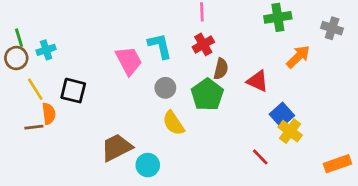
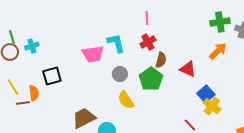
green cross: (278, 17) -> (220, 22), moved
pink trapezoid: (129, 61) -> (93, 54), turned 110
yellow line: (35, 89) -> (13, 87), moved
black square: (73, 91) -> (52, 76), turned -30

